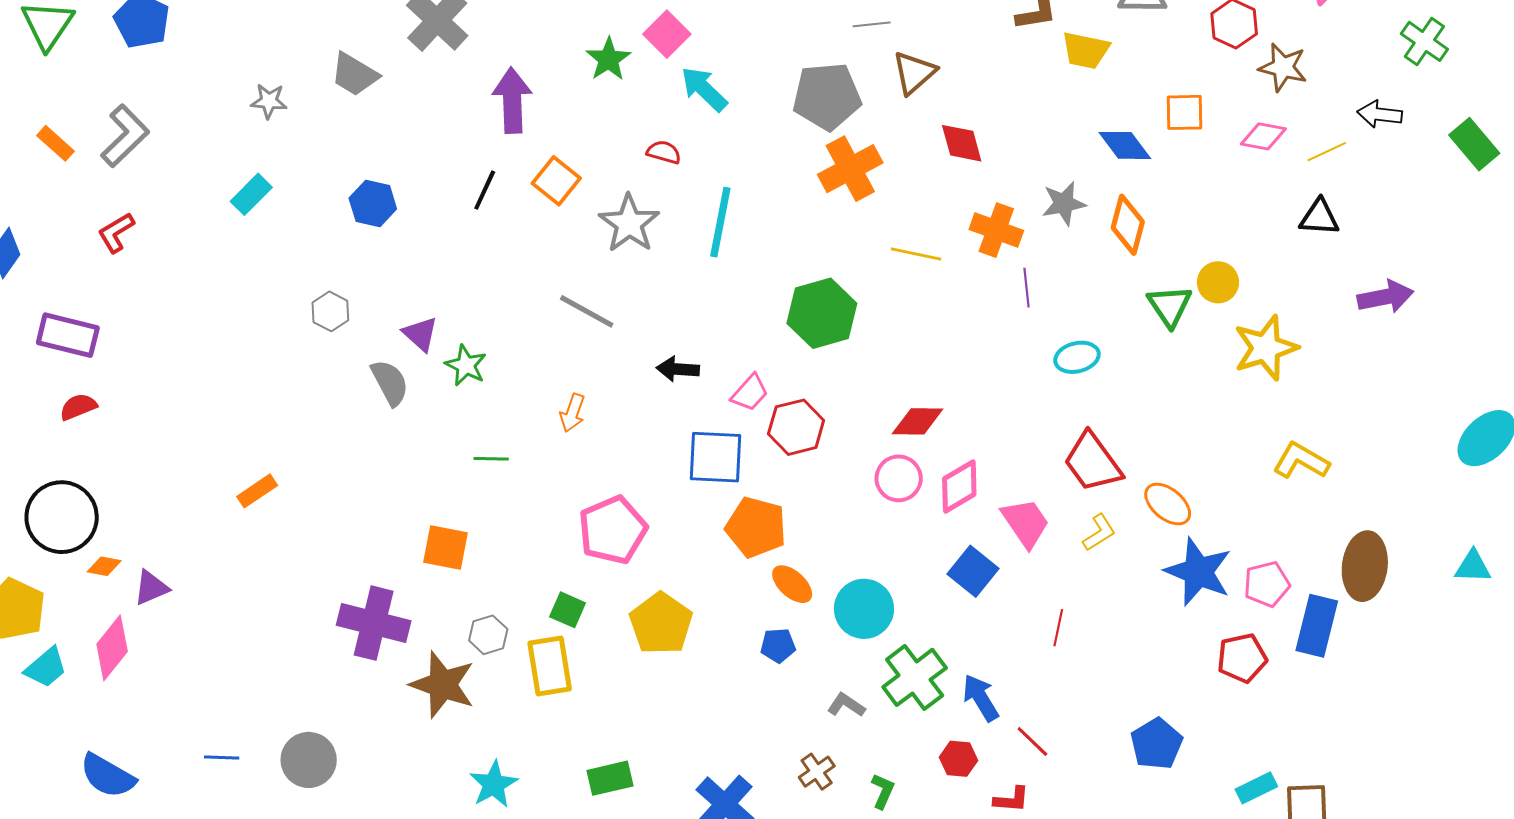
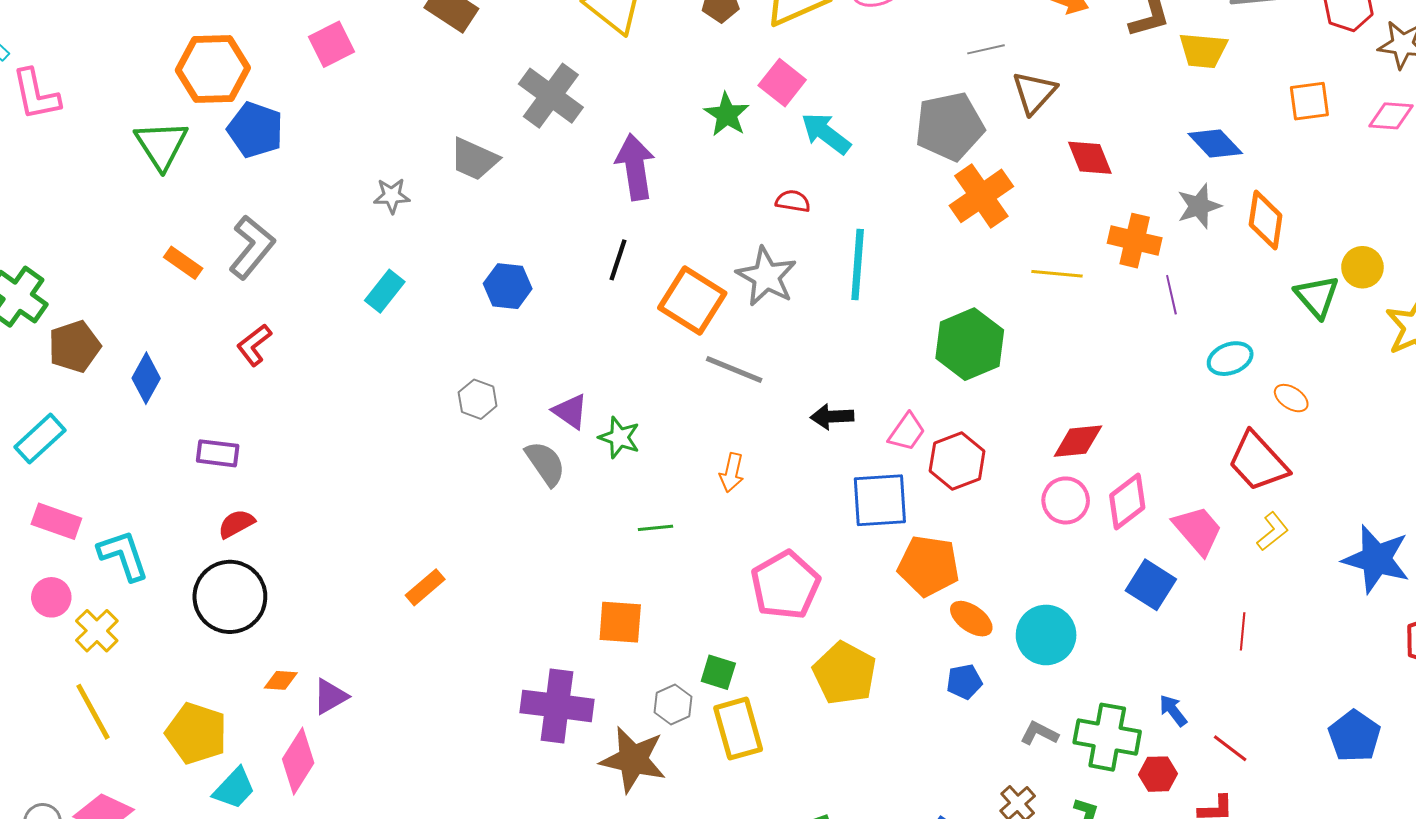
blue diamond: (1125, 145) -> (1215, 144), moved
orange square: (556, 181) -> (692, 300), moved, size x1.4
purple rectangle: (68, 335) -> (218, 453), size x0.7
orange ellipse: (1168, 504) -> (1291, 398), moved, size x0.7
black circle: (62, 517) -> (230, 597), moved
green square: (568, 610) -> (718, 672), moved
green cross: (915, 677) -> (1107, 737), moved, turned -36
blue arrow: (981, 698) -> (1173, 711), size x0.7

